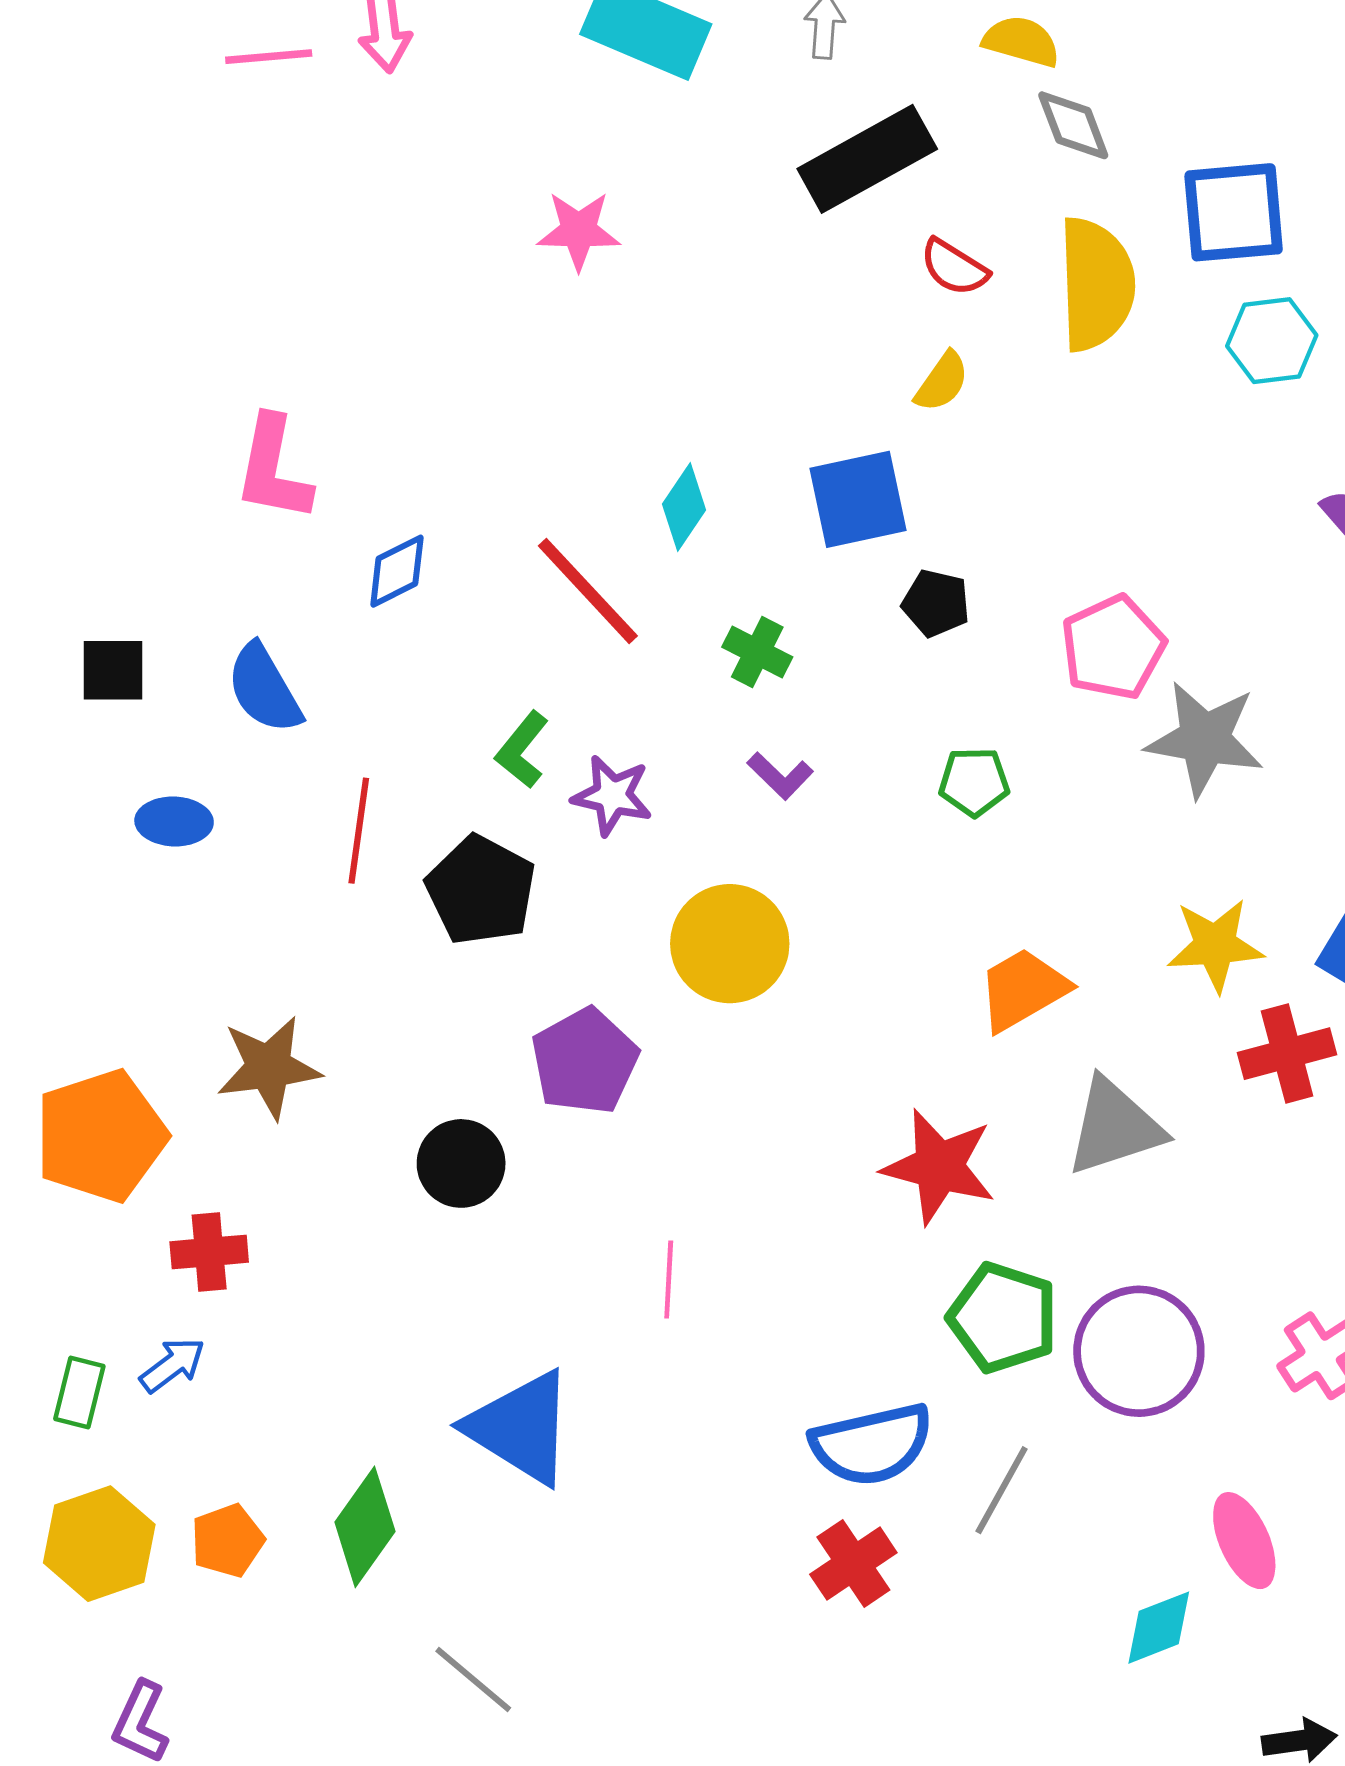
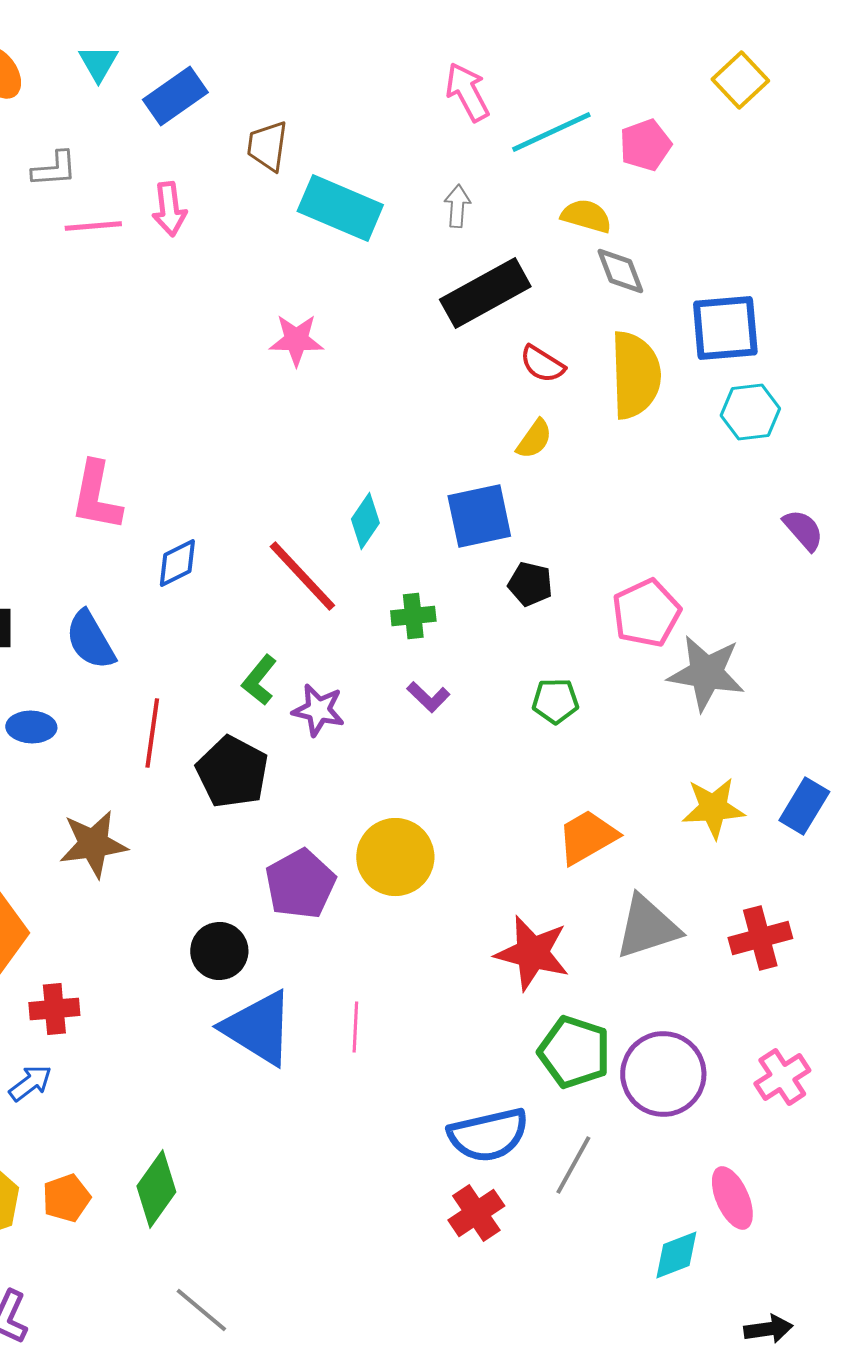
green cross: (757, 652) -> (413, 616), turned -33
yellow circle: (730, 944) -> (395, 857), moved
red cross: (1287, 1054) -> (760, 938), moved
brown star: (269, 1067) -> (93, 844), moved
blue triangle: (521, 1428) -> (258, 1028), moved
gray line: (473, 1679) -> (201, 1310), moved

